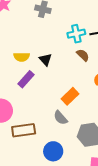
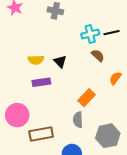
purple rectangle: (26, 79) -> (41, 82), turned 42
gray semicircle: (61, 118) -> (78, 120), turned 42

